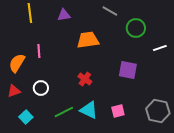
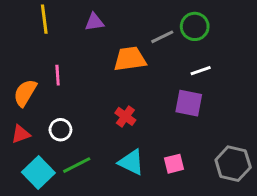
gray line: (110, 11) -> (162, 37), moved, turned -56
green circle: (136, 28) -> (195, 26), moved
white line: (160, 48) -> (201, 71), moved
green line: (64, 112) -> (77, 165), moved
cyan square: (26, 117) -> (38, 172), size x1.5

